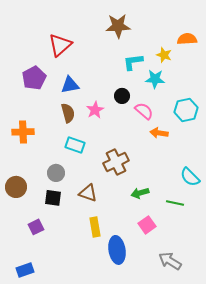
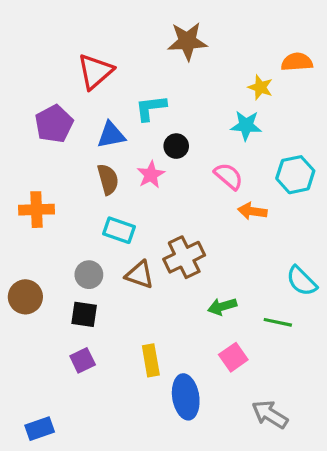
cyan L-shape: (133, 62) -> (151, 108), moved
black circle: (122, 96) -> (176, 146), moved
brown triangle: (88, 193) -> (140, 275), moved
purple square: (36, 227) -> (83, 360), moved

